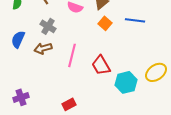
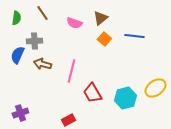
gray cross: (48, 26) -> (34, 41), moved, turned -35
brown arrow: (43, 48) -> (42, 64), turned 30
red trapezoid: (101, 65) -> (92, 93), moved

